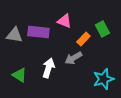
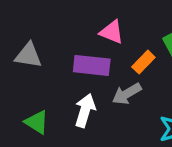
purple rectangle: (38, 32) -> (92, 65), moved

